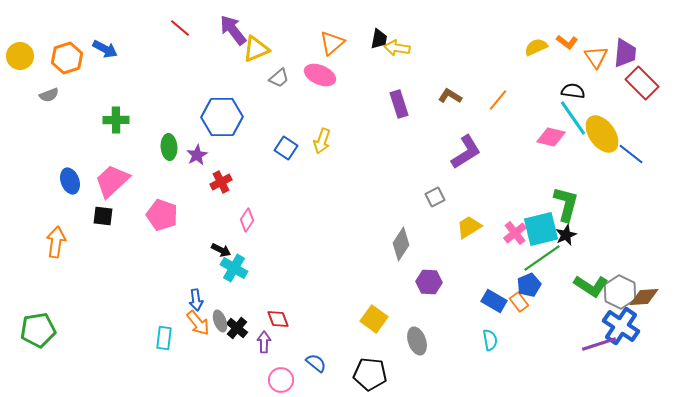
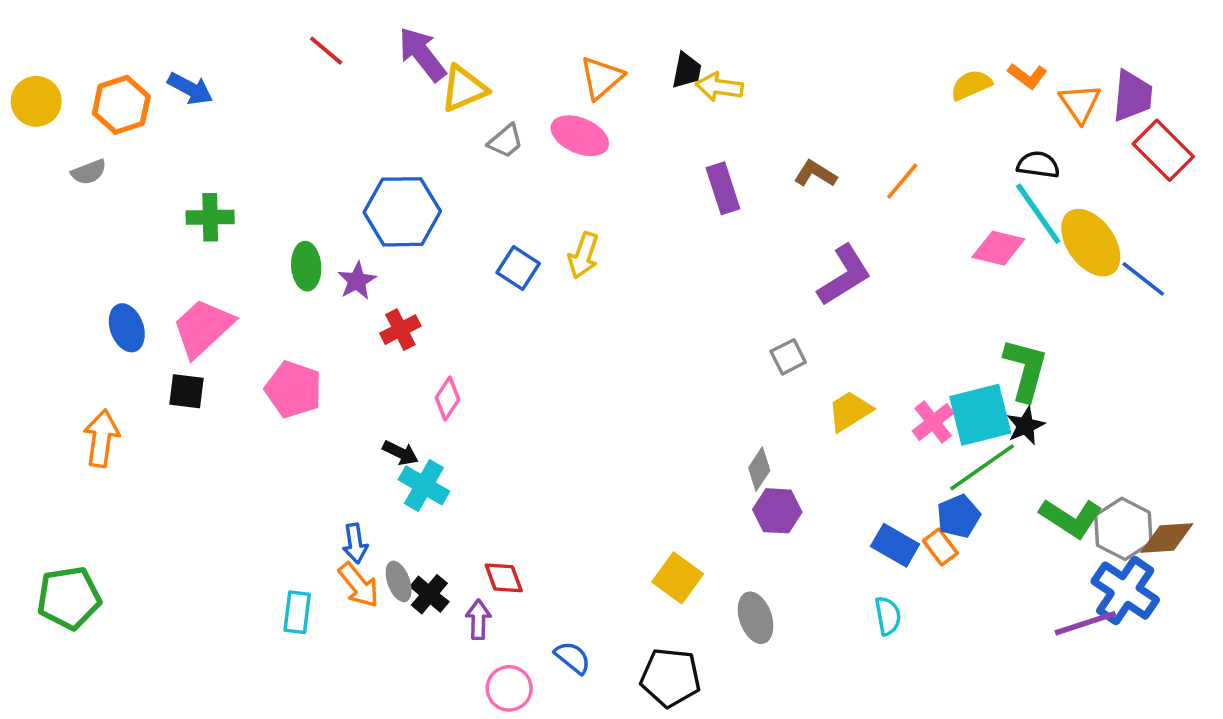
gray diamond: (401, 244) -> (759, 469), moved, size x0.7

